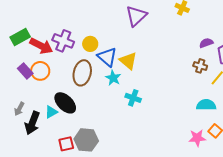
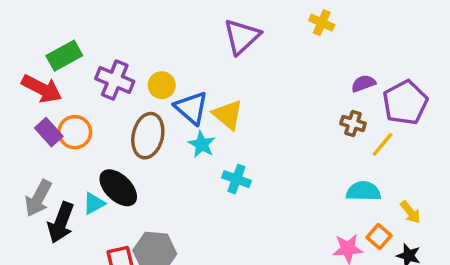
green rectangle: (20, 37) -> (64, 56), moved
red arrow: (41, 46) -> (42, 89), moved
gray arrow: (19, 109) -> (38, 198), size x1.5

